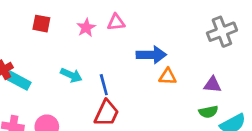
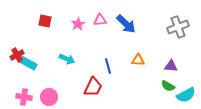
blue arrow: (151, 55) -> (126, 24), moved, turned 45
blue line: (104, 85) -> (108, 66), moved
green semicircle: (208, 112) -> (168, 86), turned 40

